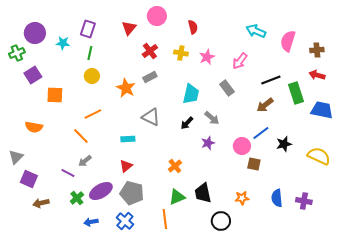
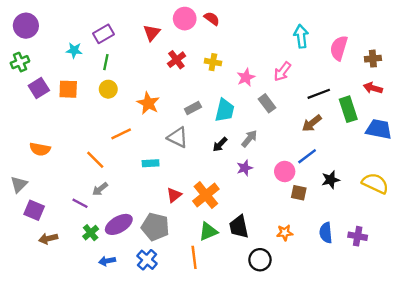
red semicircle: (193, 27) -> (212, 19), moved, turned -40
purple rectangle: (88, 29) -> (104, 34), turned 42
cyan arrow: (256, 31) -> (301, 36), turned 60
purple circle: (35, 33) -> (26, 26), moved
pink star: (207, 57) -> (246, 77), moved
gray rectangle: (150, 77) -> (193, 108), moved
orange square: (55, 95) -> (68, 89), moved
orange line: (93, 114) -> (121, 134), moved
gray arrow: (212, 118) -> (249, 139), turned -91
black star: (284, 144) -> (331, 180), moved
red triangle: (126, 166) -> (174, 195), moved
orange cross: (175, 166) -> (206, 195), size x1.6

